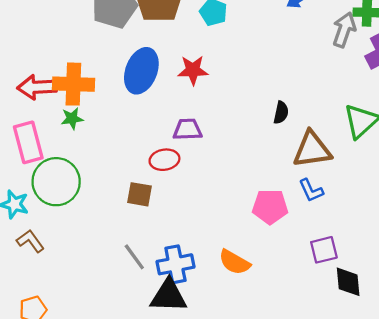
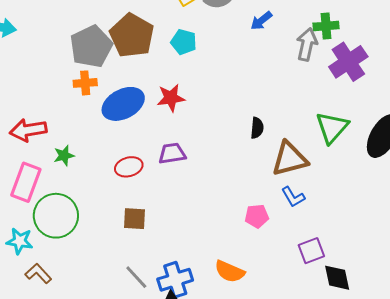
blue ellipse: (141, 71) -> (123, 104), turned 48
orange cross: (73, 84) -> (85, 83), moved, size x0.6
pink rectangle: (28, 142) -> (26, 182), turned 42
red ellipse: (164, 160) -> (129, 167), moved
pink pentagon: (270, 207) -> (257, 216), size x0.7

